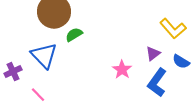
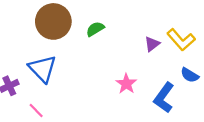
green semicircle: (74, 35) -> (95, 29), moved
purple triangle: (153, 54) -> (152, 44), moved

